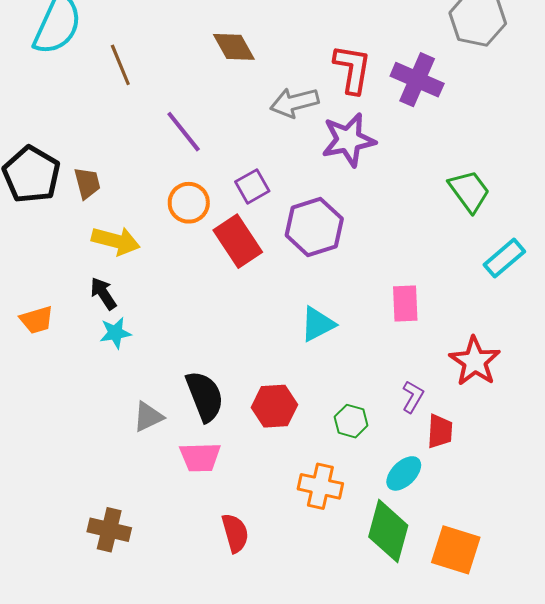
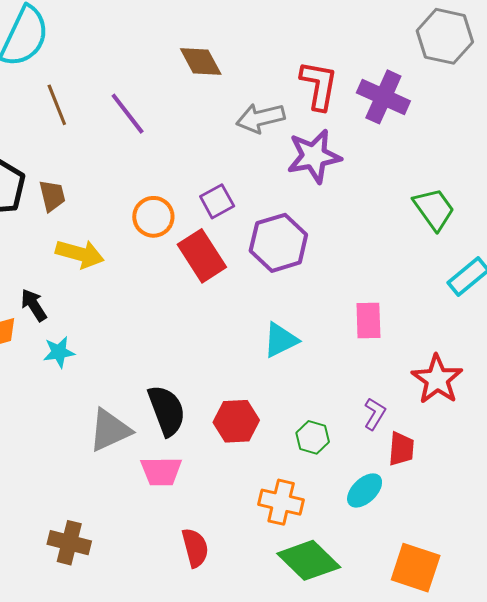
brown line: (120, 65) -> (57, 105), moved
purple line: (184, 132) -> (128, 114), moved
black arrow: (103, 294) -> (34, 305), moved
cyan star: (115, 333) -> (59, 352), moved
gray triangle: (148, 417) -> (110, 430), size x1.4
green diamond: (388, 531) -> (309, 560), moved, turned -62

